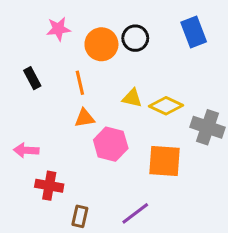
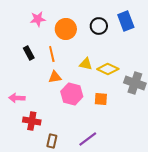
black circle: (135, 38) -> (99, 26), moved
black rectangle: (32, 78) -> (29, 53), moved
orange square: (164, 161) -> (101, 99), moved, size x0.6

